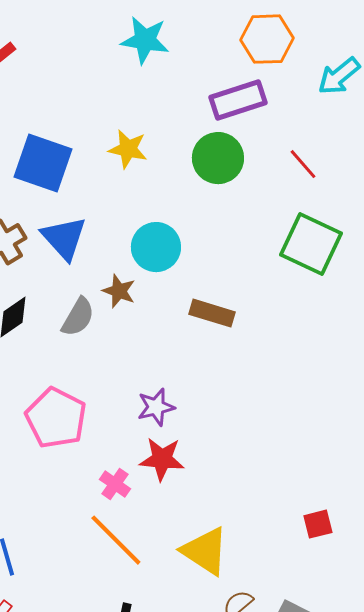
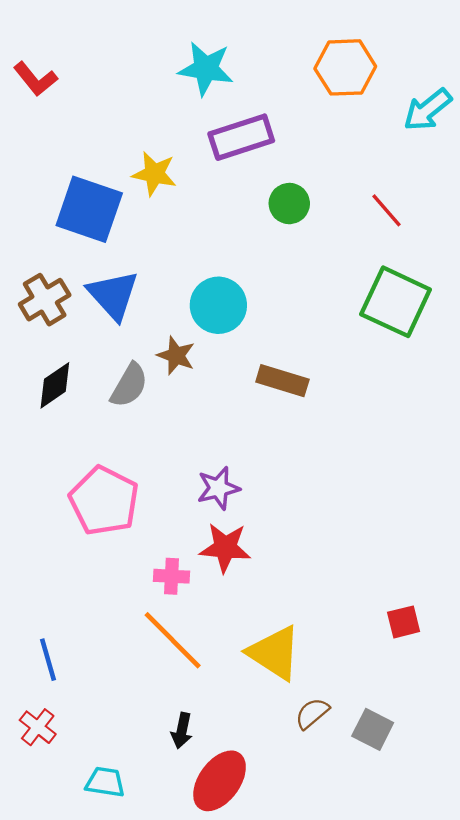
purple rectangle: (238, 100) -> (241, 137), moved
yellow star: (128, 149) -> (154, 174), moved
green circle: (218, 158) -> (289, 204), size x0.7
pink cross: (115, 484) -> (171, 576), turned -32

